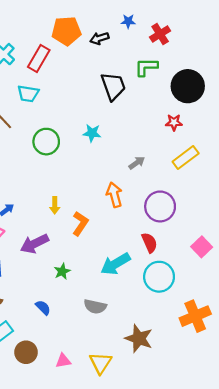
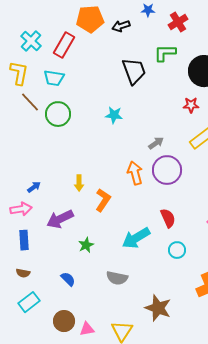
green circle: (46, 142) -> (58, 114), moved
purple circle: (160, 206) -> (167, 170), moved
cyan circle: (159, 277) -> (177, 250), size x0.6
brown circle: (26, 352) -> (64, 321), moved

